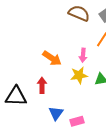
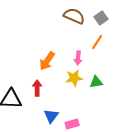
orange arrow: (52, 58) -> (47, 61), turned 90

